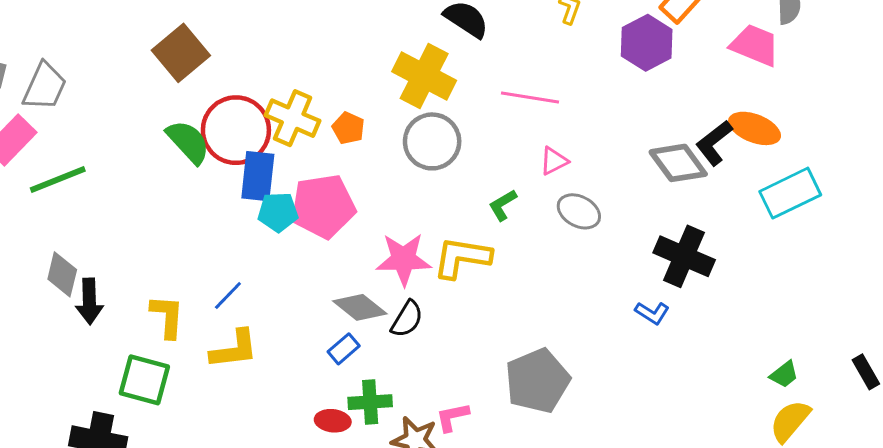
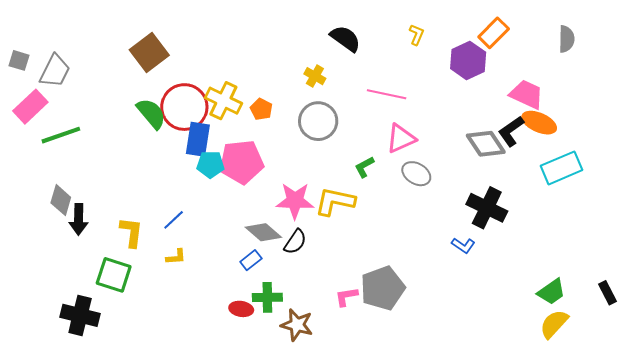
pink trapezoid: (755, 45) -> (527, 94), moved
yellow cross: (424, 76) -> (315, 76), size x0.5
pink triangle: (554, 161) -> (401, 138), size x1.5
yellow L-shape: (234, 349) -> (176, 257), size x0.6
green trapezoid: (784, 374) -> (551, 292), size x1.4
pink L-shape: (452, 417) -> (346, 297), moved

